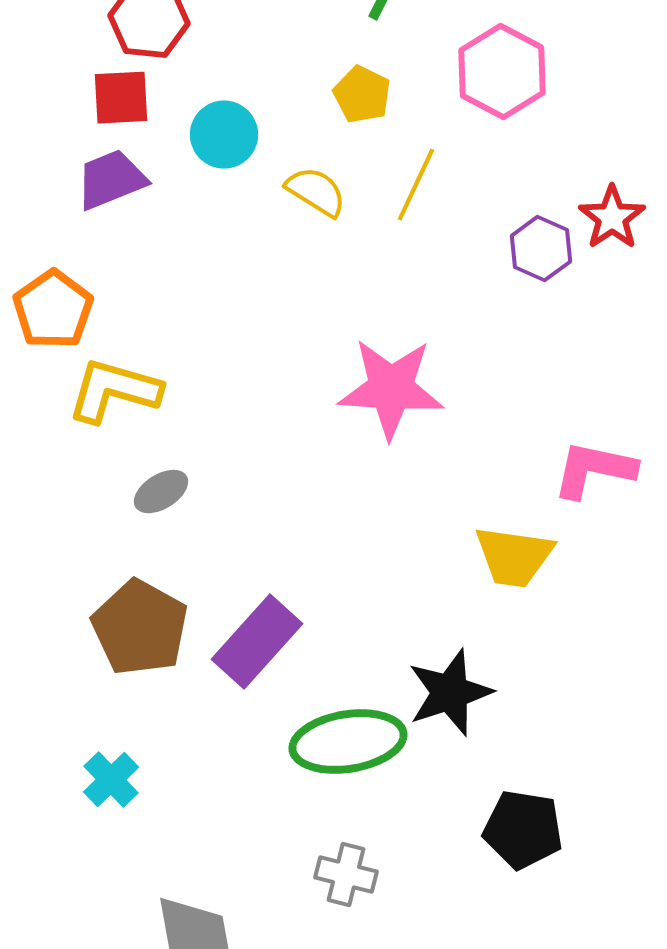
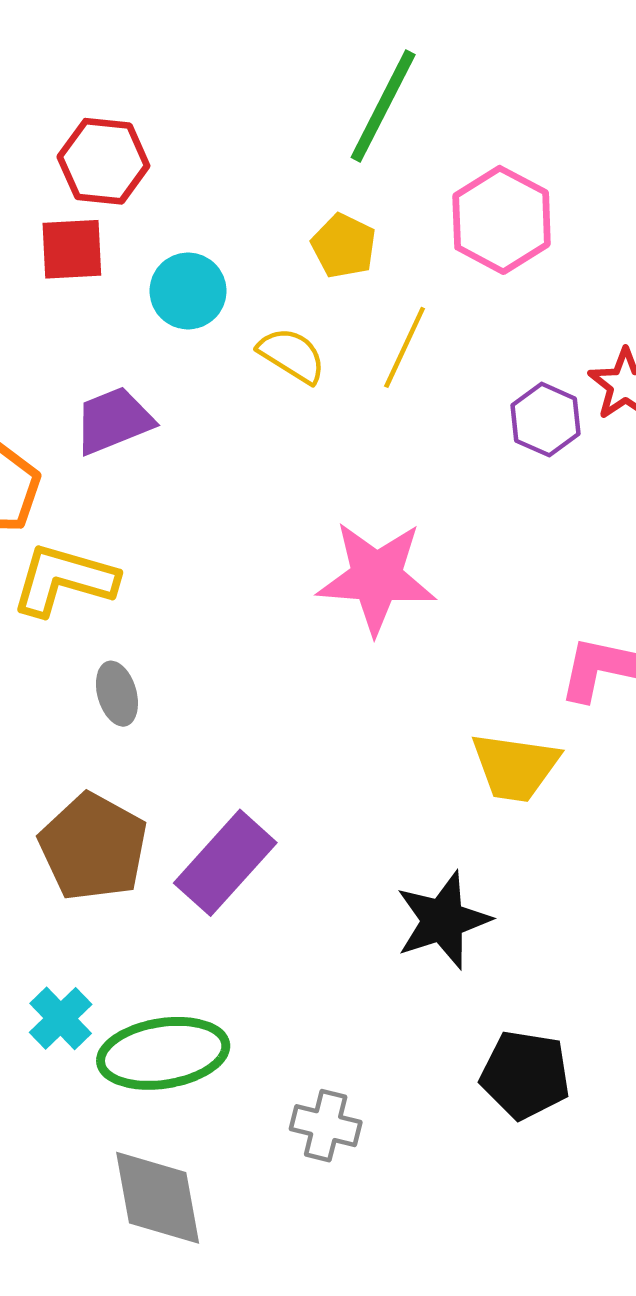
purple trapezoid: (111, 180) -> (114, 421), moved
gray ellipse: (161, 492) -> (117, 694), turned -74
green ellipse: (348, 742) -> (163, 1053), moved

